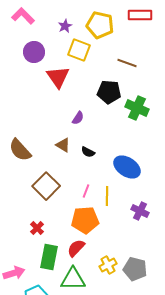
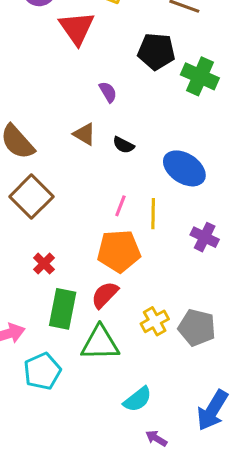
purple semicircle: (78, 118) -> (108, 92), turned -64
brown square: (46, 186) -> (31, 197), moved

